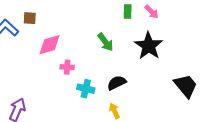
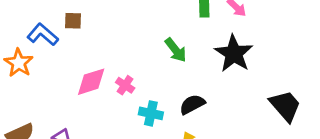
pink diamond: (50, 45) -> (91, 82), moved
pink cross: (67, 67) -> (125, 85), turned 32

